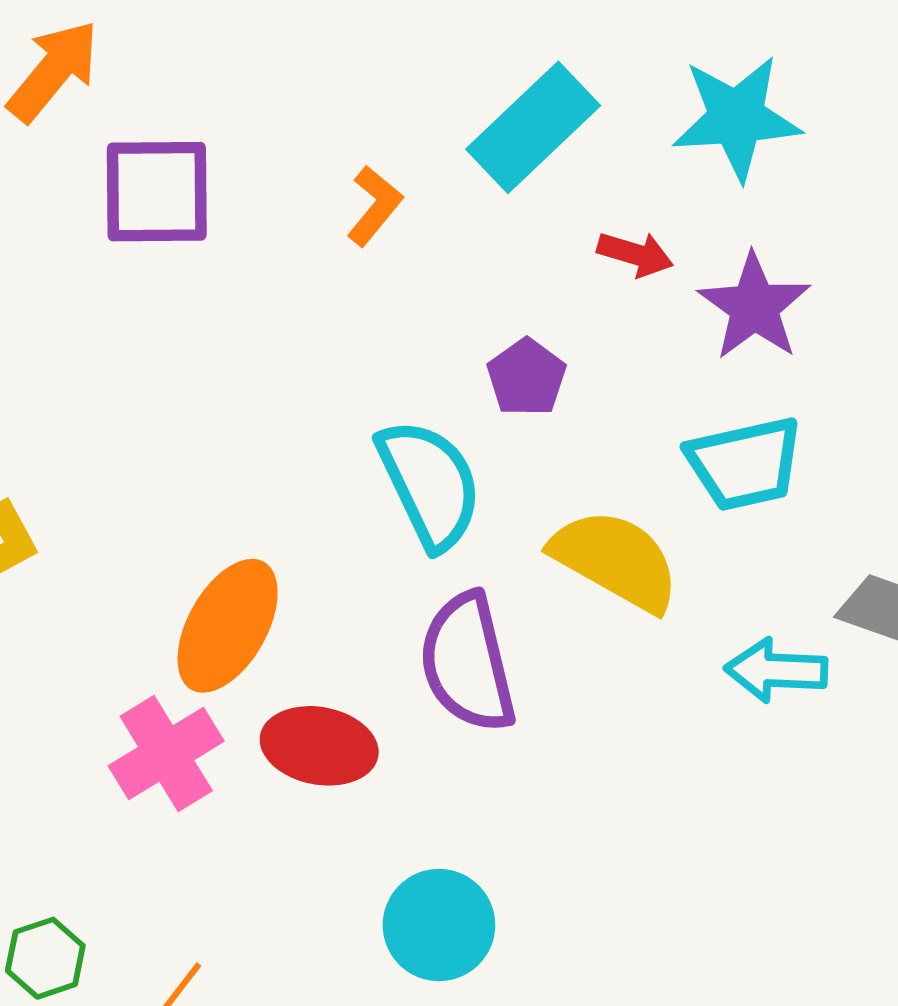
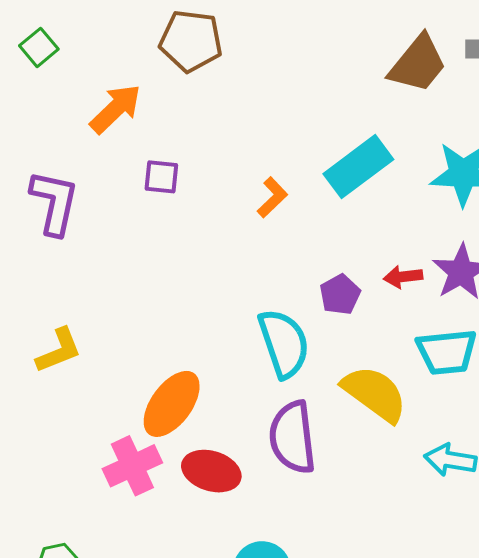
purple square: (157, 192) -> (161, 177), size x0.6
red arrow: (635, 254) -> (403, 277), moved, turned 150

